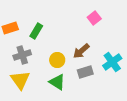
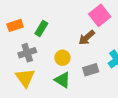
pink square: (94, 18) -> (100, 15), size x1.5
brown arrow: (81, 51) -> (87, 38), moved

